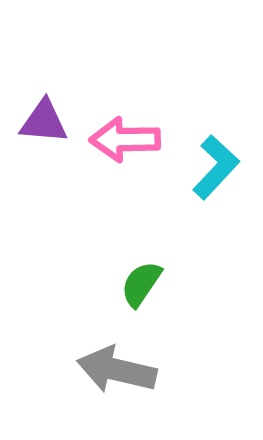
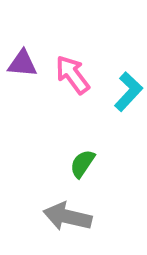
pink arrow: (125, 140) -> (72, 75), turned 54

